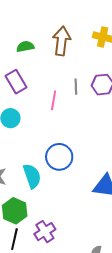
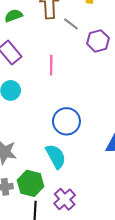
gray line: (76, 87) -> (71, 24), moved, turned -42
cyan semicircle: (32, 176) -> (56, 156), moved

